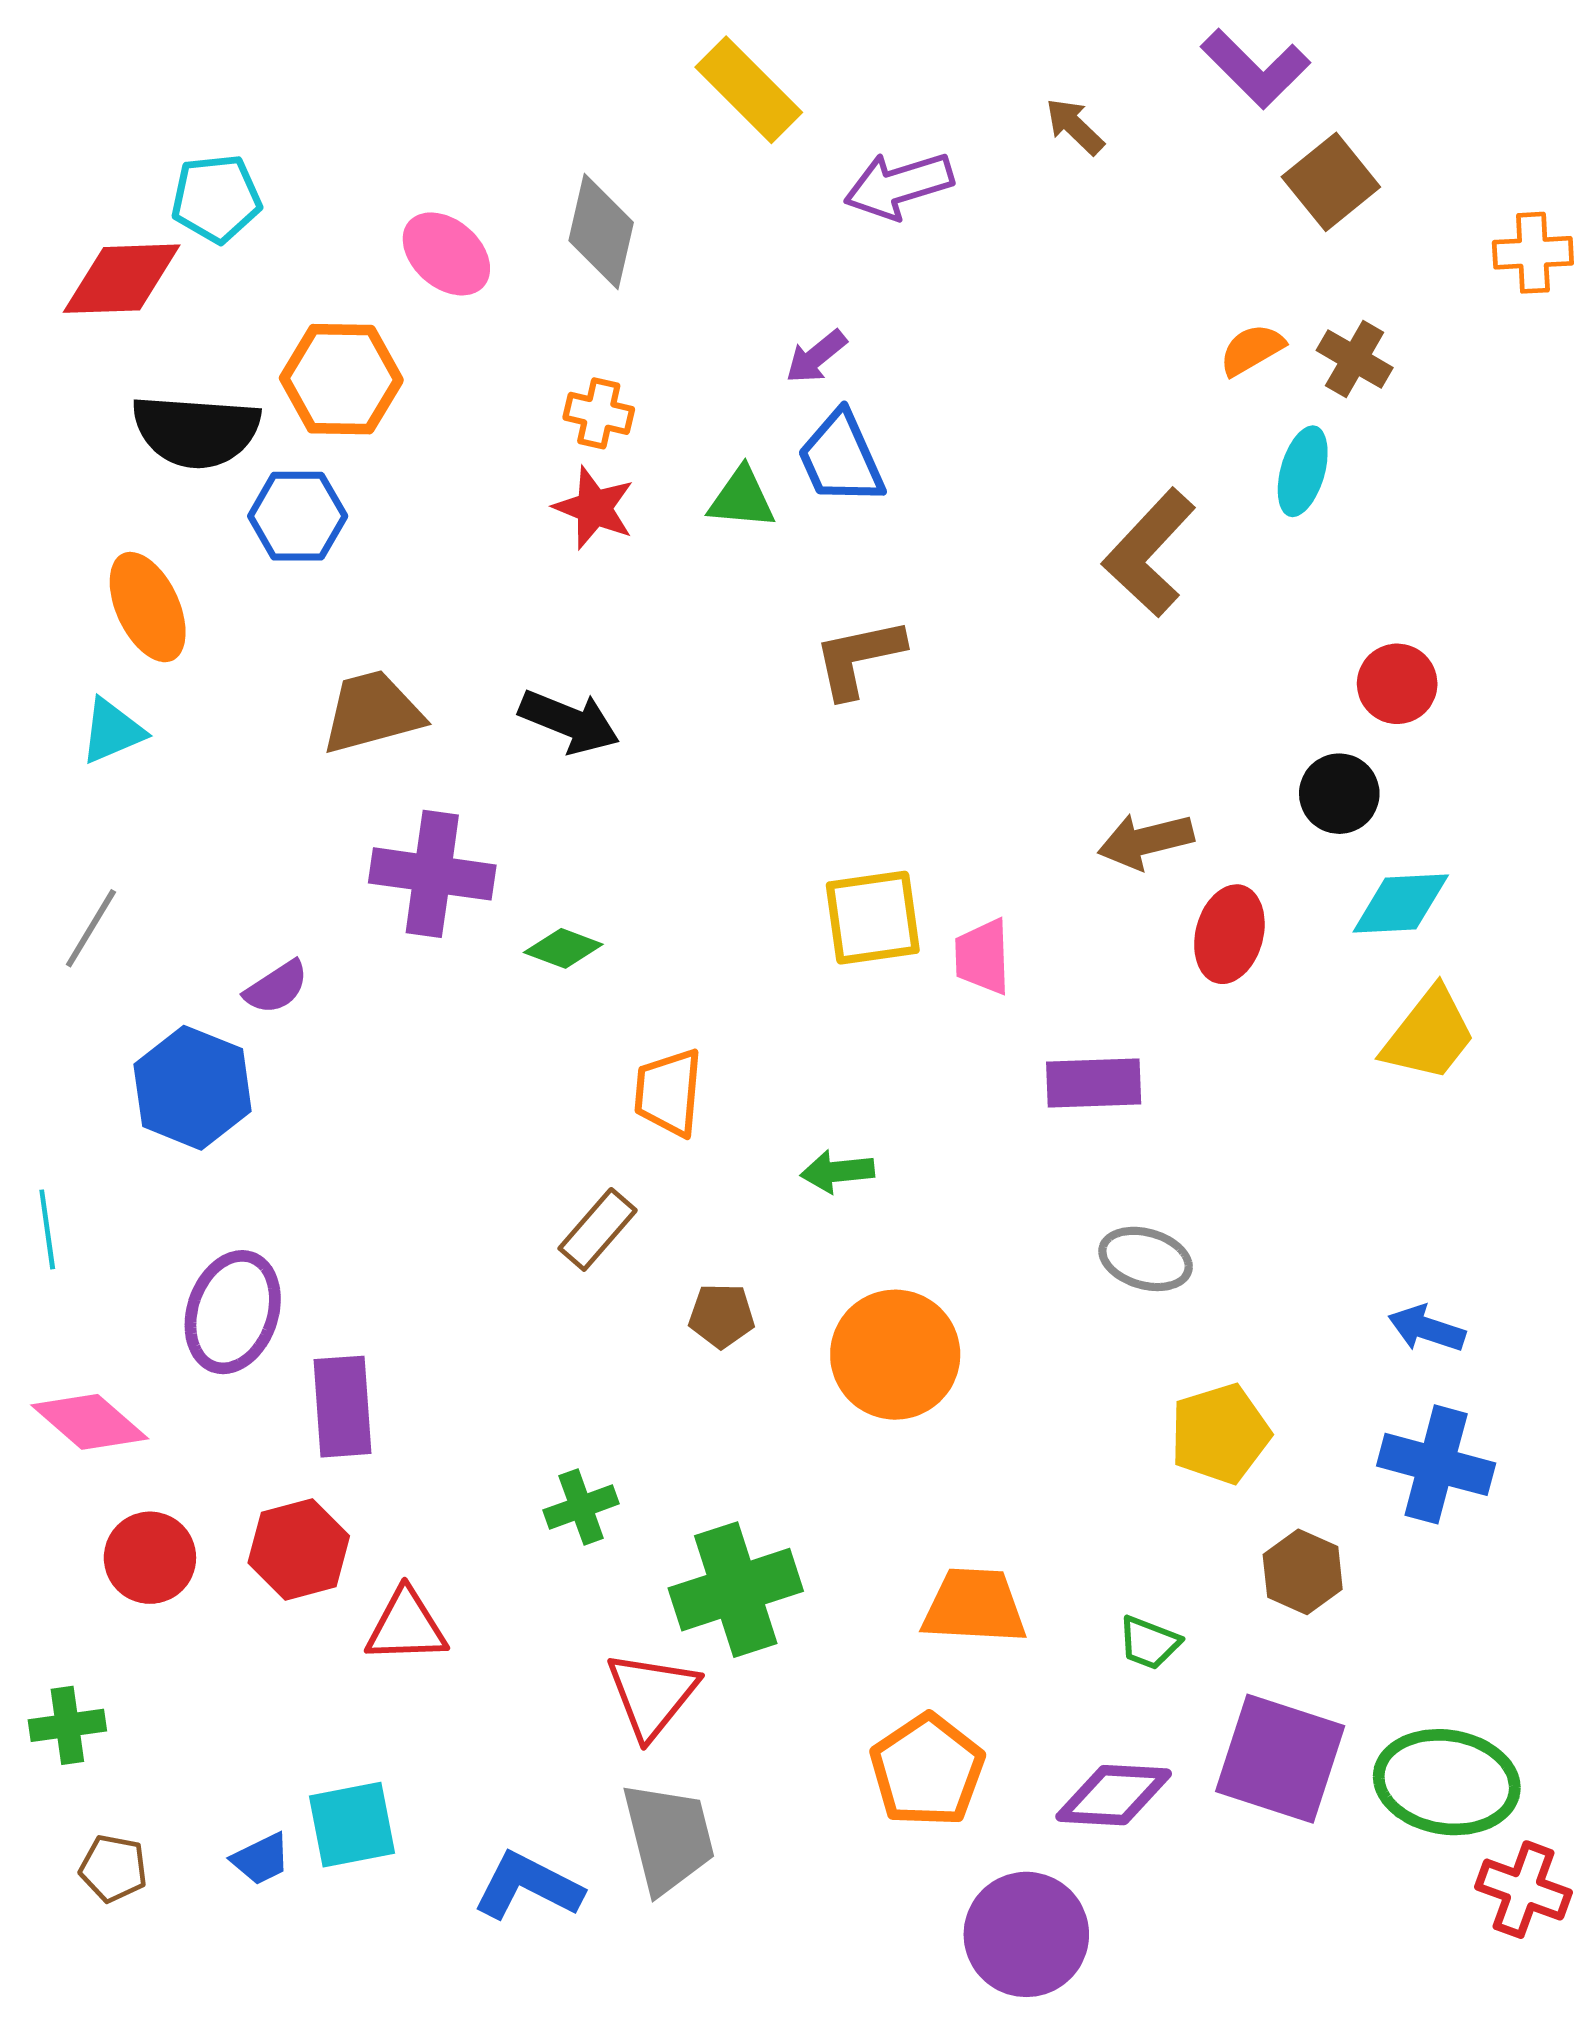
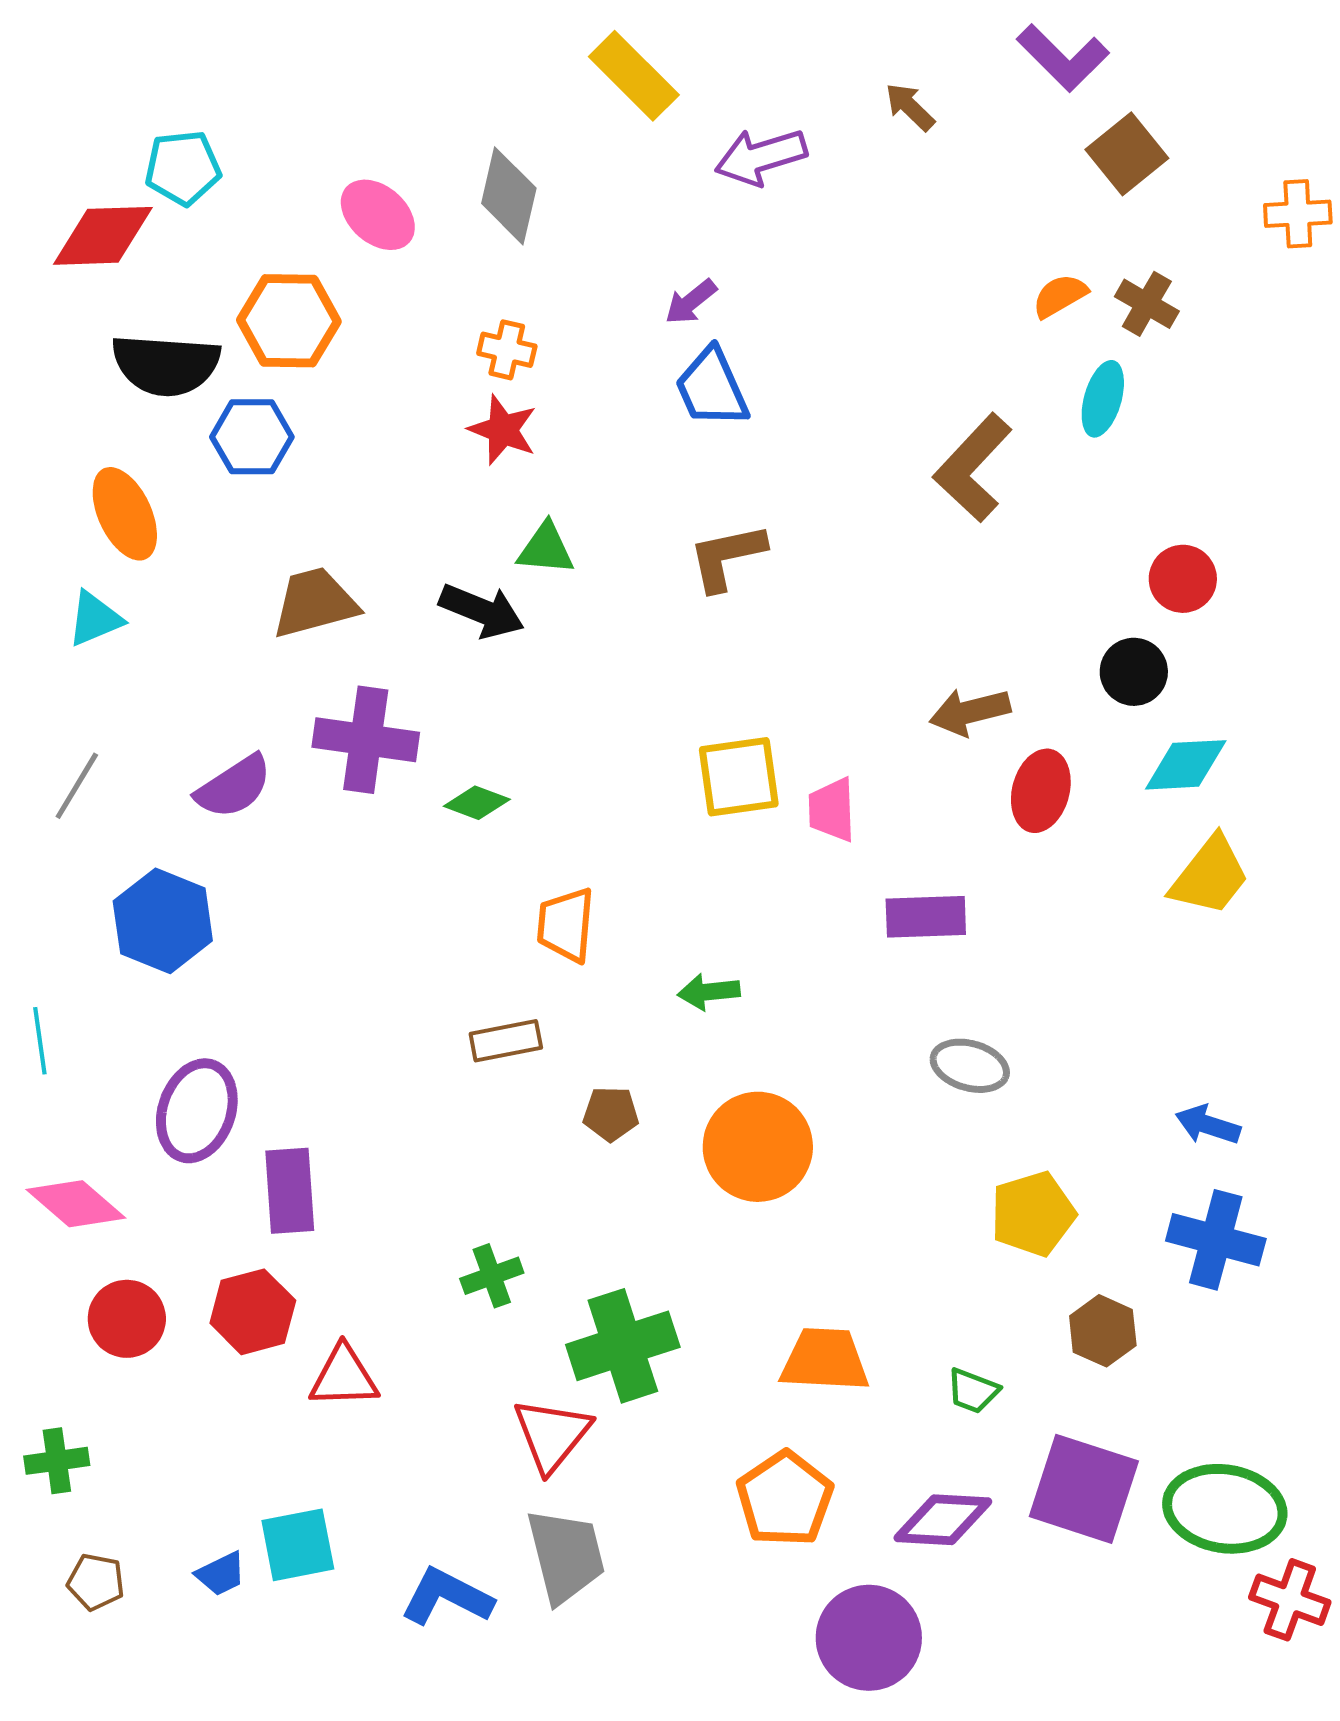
green triangle: (742, 498) -> (546, 549), moved
purple semicircle: (276, 987) -> (234, 787), moved, size x1.4
brown rectangle: (598, 1229) -> (506, 1041), turned 38

